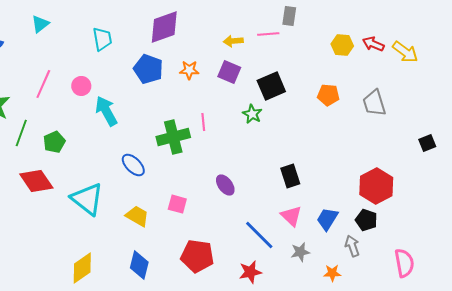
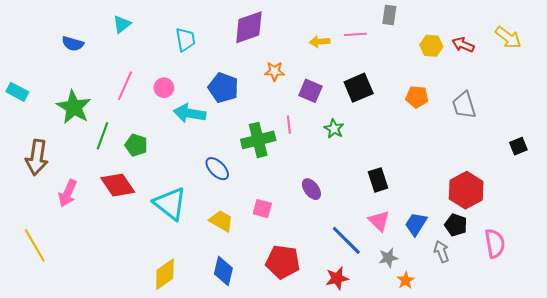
gray rectangle: (289, 16) -> (389, 15), moved
yellow arrow: (405, 52) -> (508, 37), moved
blue pentagon: (148, 69) -> (223, 88), moved
purple square: (229, 72) -> (310, 91), moved
cyan arrow: (106, 111) -> (190, 113), turned -52
green star: (252, 114) -> (334, 129), moved
green pentagon: (54, 142) -> (136, 145), turned -30
pink semicircle: (404, 263) -> (495, 243), moved
orange star: (332, 273) -> (406, 280), moved, turned -30

